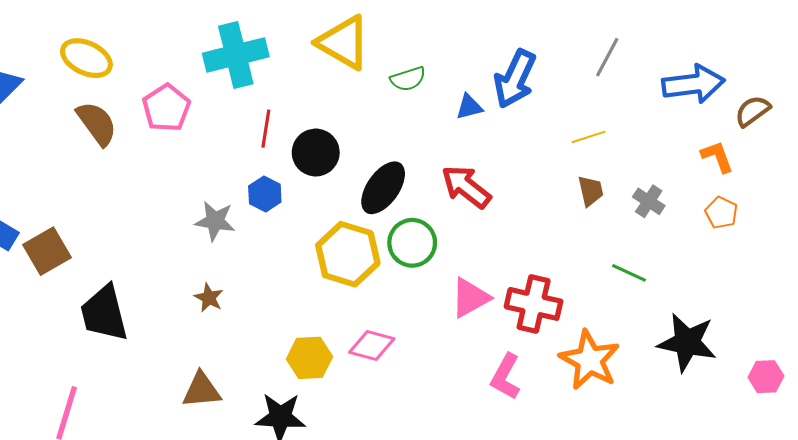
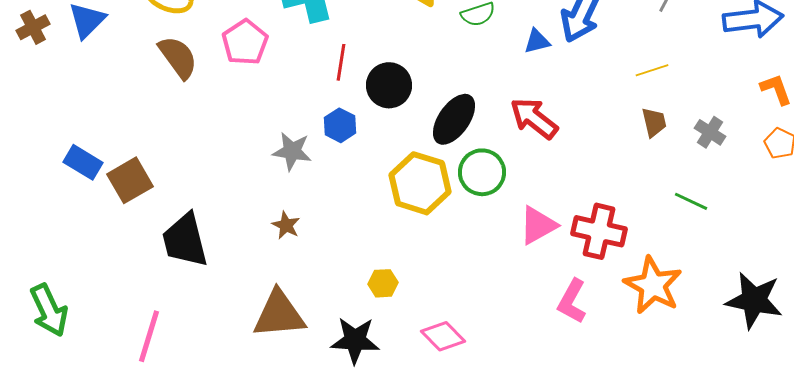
black star: (687, 342) -> (754, 300), moved
pink diamond: (372, 345) -> (443, 336), moved, turned 30
yellow hexagon: (309, 358) -> (383, 283), size x0.7
brown triangle: (202, 390) -> (279, 314), size x1.4

